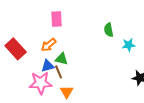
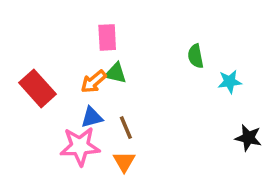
green triangle: (62, 59) -> (116, 73), moved
brown line: (59, 72) -> (126, 128), moved

